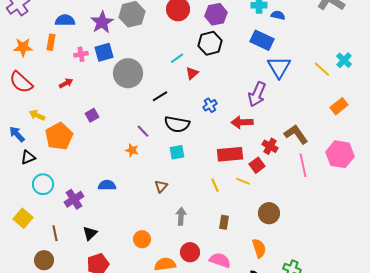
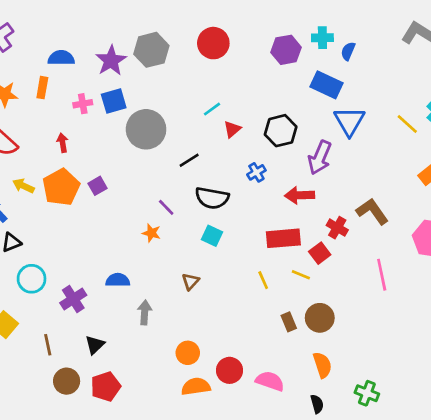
purple hexagon: (216, 14) -> (286, 50), moved
blue semicircle: (278, 15) -> (348, 51), turned -80
black hexagon: (210, 43) -> (281, 131), moved
red arrow: (66, 83) -> (63, 143), turned -72
orange pentagon: (59, 136) -> (61, 187), moved
cyan square: (177, 152) -> (212, 236), turned 35
pink line: (303, 165) -> (382, 275), moved
brown circle: (269, 213) -> (320, 318), moved
gray arrow: (181, 216) -> (145, 312), moved
brown rectangle: (224, 222) -> (289, 322), moved, turned -32
orange circle: (142, 239) -> (188, 353), moved
brown circle: (44, 260) -> (67, 381), moved

